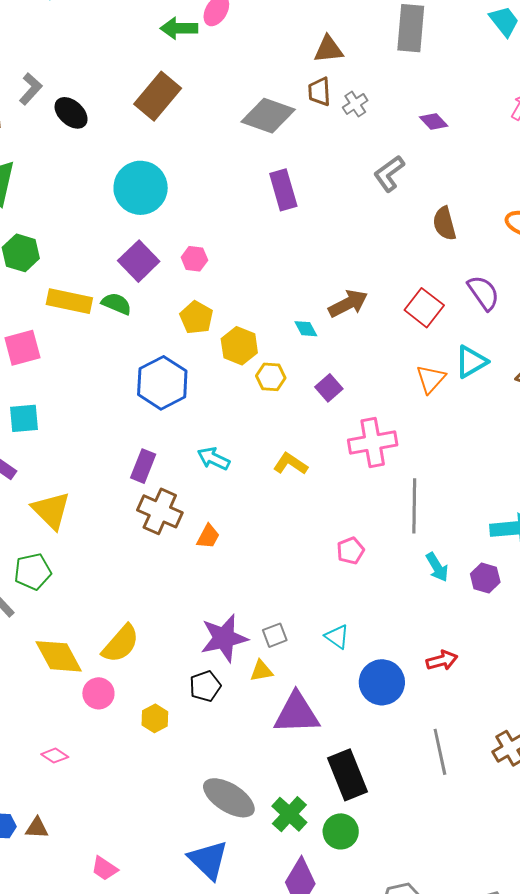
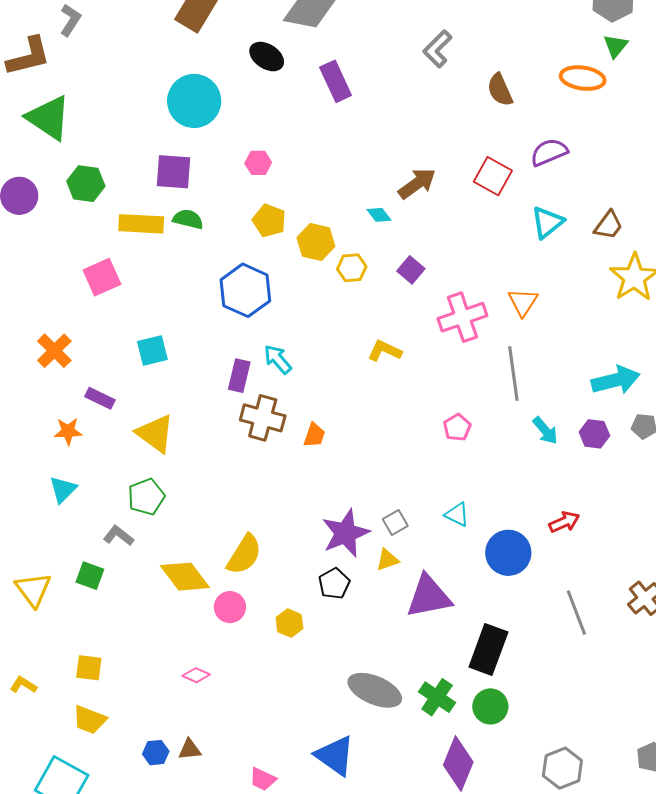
black ellipse: (71, 113) -> (267, 57), moved
purple square: (139, 261) -> (173, 172), moved, turned -33
purple semicircle: (483, 293) -> (549, 152), turned -69
orange triangle: (431, 379) -> (523, 302), moved
cyan square: (24, 418) -> (152, 350), moved
cyan arrow: (214, 459) -> (278, 359), moved, turned 32
black rectangle: (348, 775) -> (488, 649), turned 51
blue triangle: (208, 860) -> (335, 756), moved

